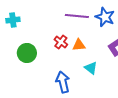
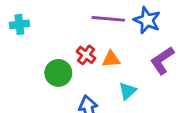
green circle: (27, 53) -> (58, 73), moved
cyan triangle: (91, 68) -> (128, 91), turned 40

